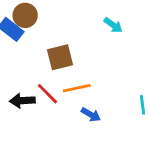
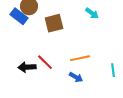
brown square: (60, 57) -> (54, 23), moved
orange line: (77, 88) -> (80, 58), moved

